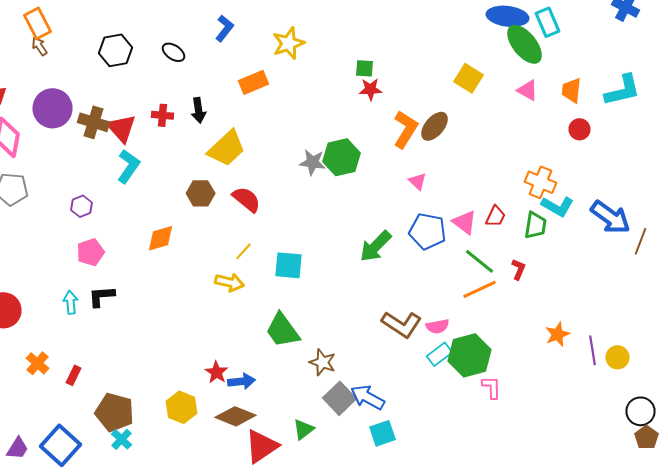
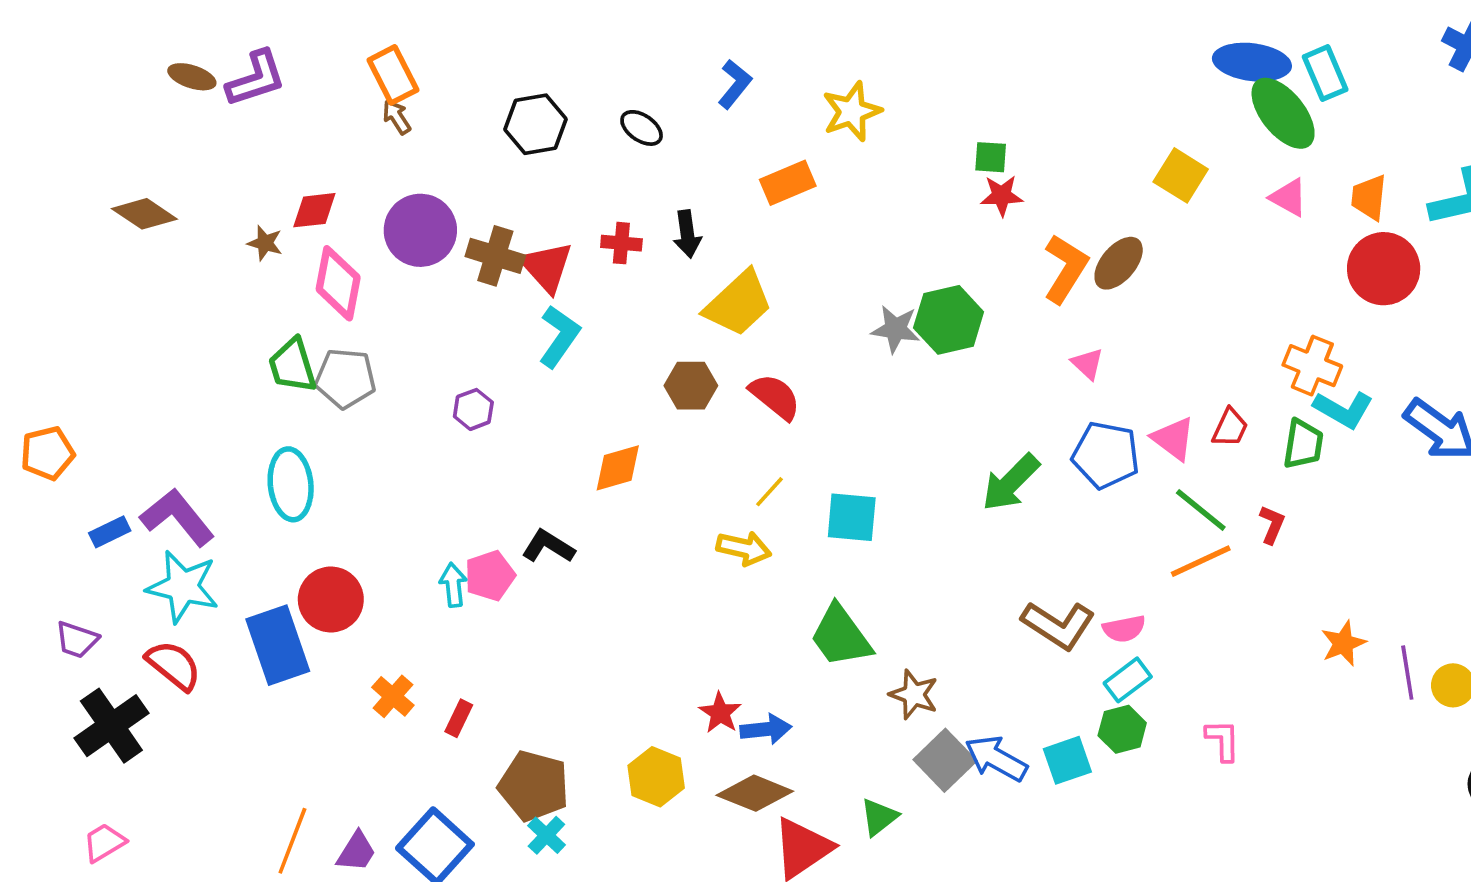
red circle: (580, 129) -> (1384, 269), size x1.8
pink pentagon: (90, 252) -> (490, 576), moved
black L-shape: (102, 296) -> (548, 546), moved, turned 36
green hexagon: (470, 355) -> (1122, 729), moved, size x0.6
cyan square: (382, 433) -> (1067, 760), moved

